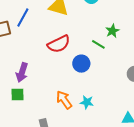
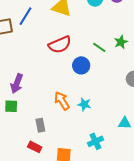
green star: (112, 31) -> (121, 42), moved
purple arrow: (22, 72) -> (17, 84), moved
green square: (18, 94) -> (11, 106), moved

